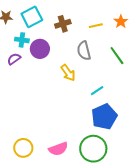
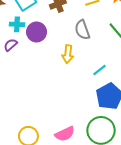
yellow arrow: (68, 73) -> (68, 54), turned 48

